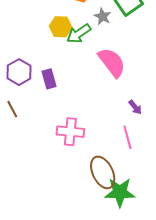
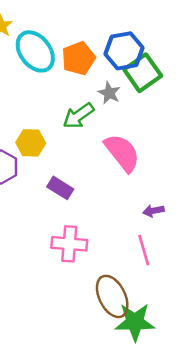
yellow hexagon: (61, 27) -> (31, 143), moved
purple rectangle: (49, 79) -> (60, 188), moved, turned -42
purple arrow: (135, 107) -> (153, 211), turned 119

